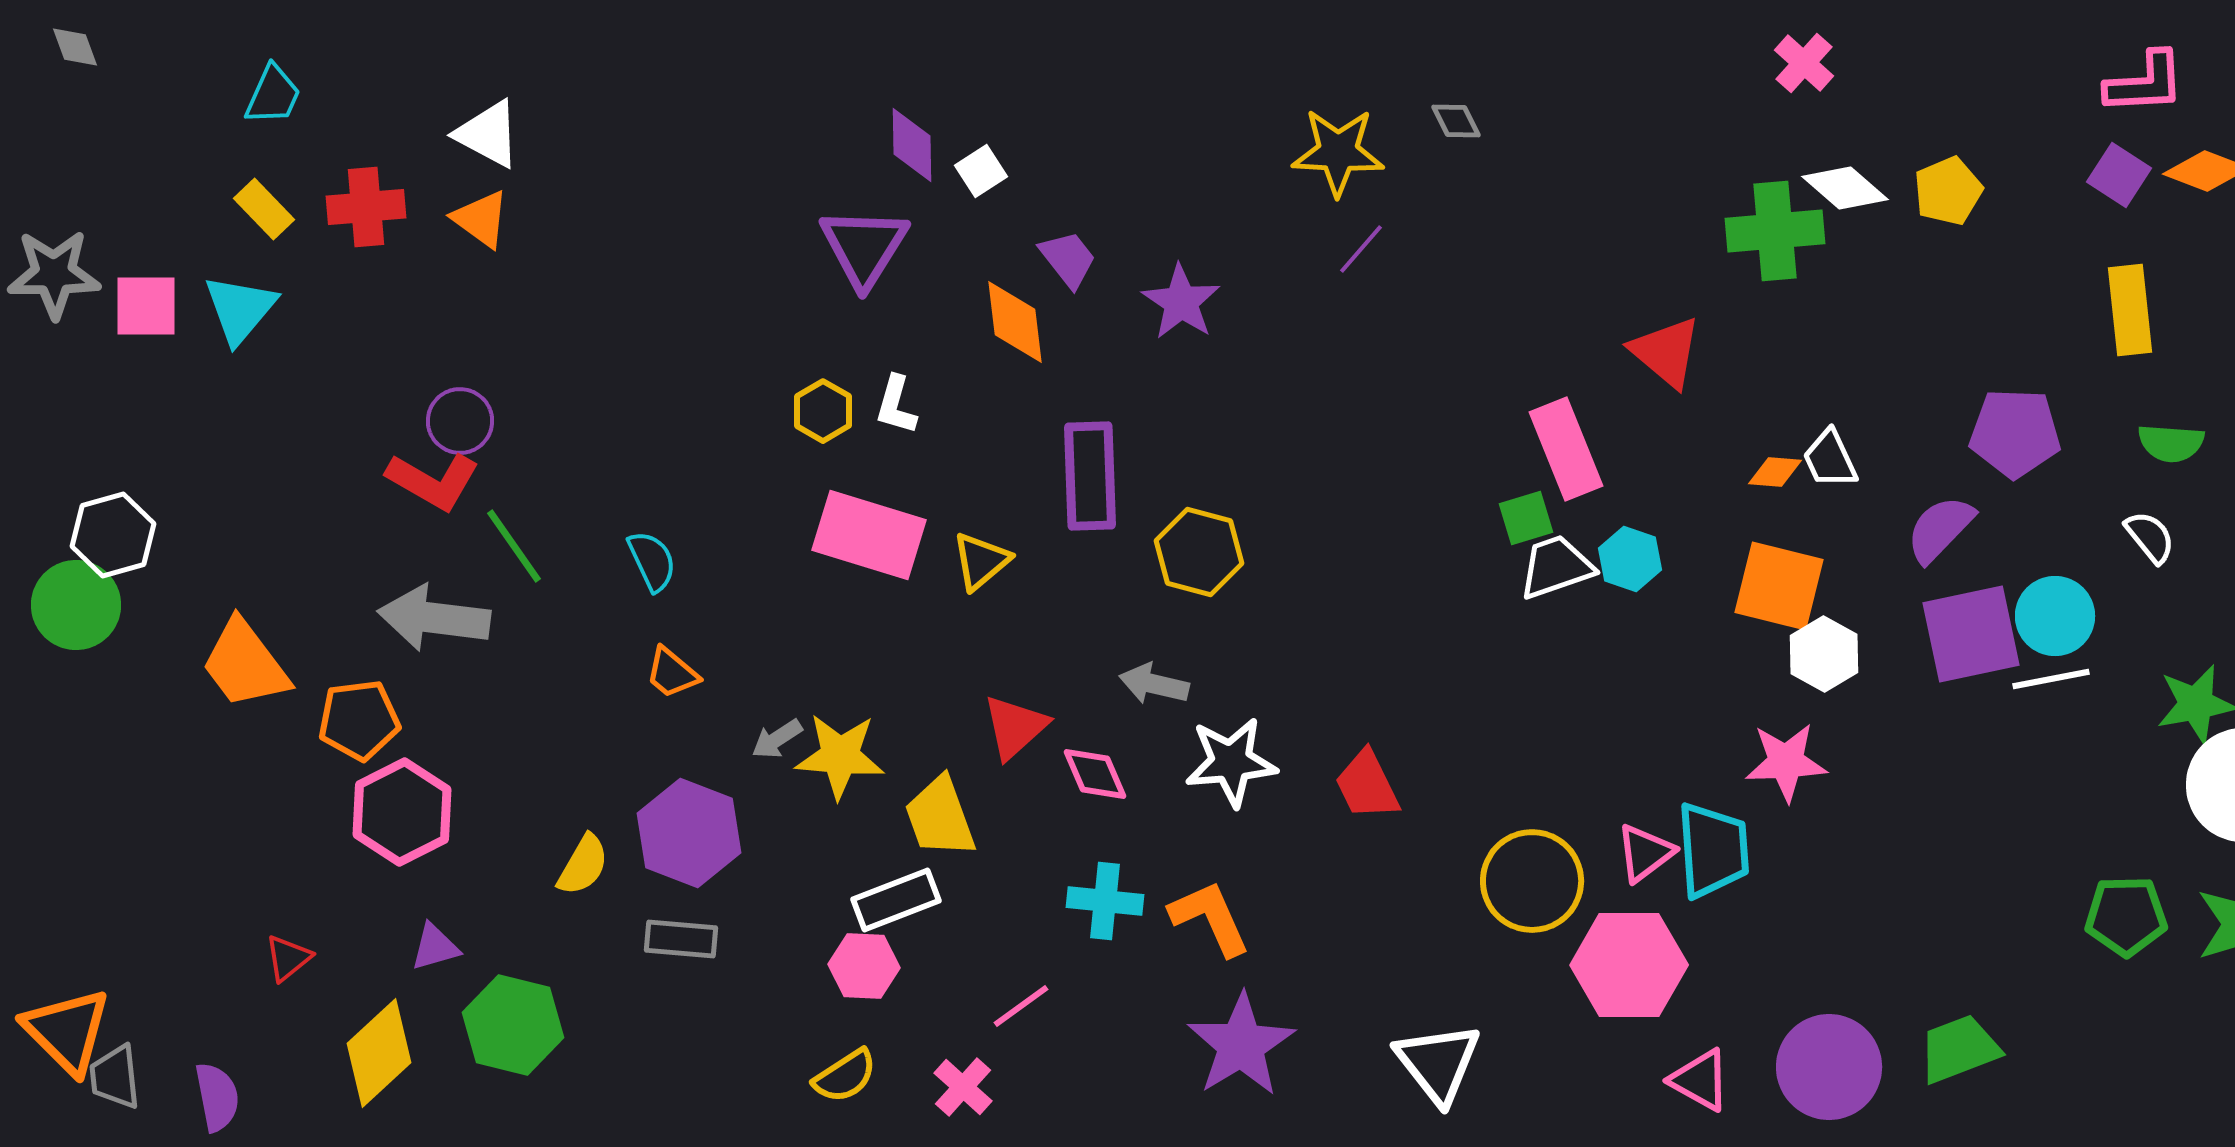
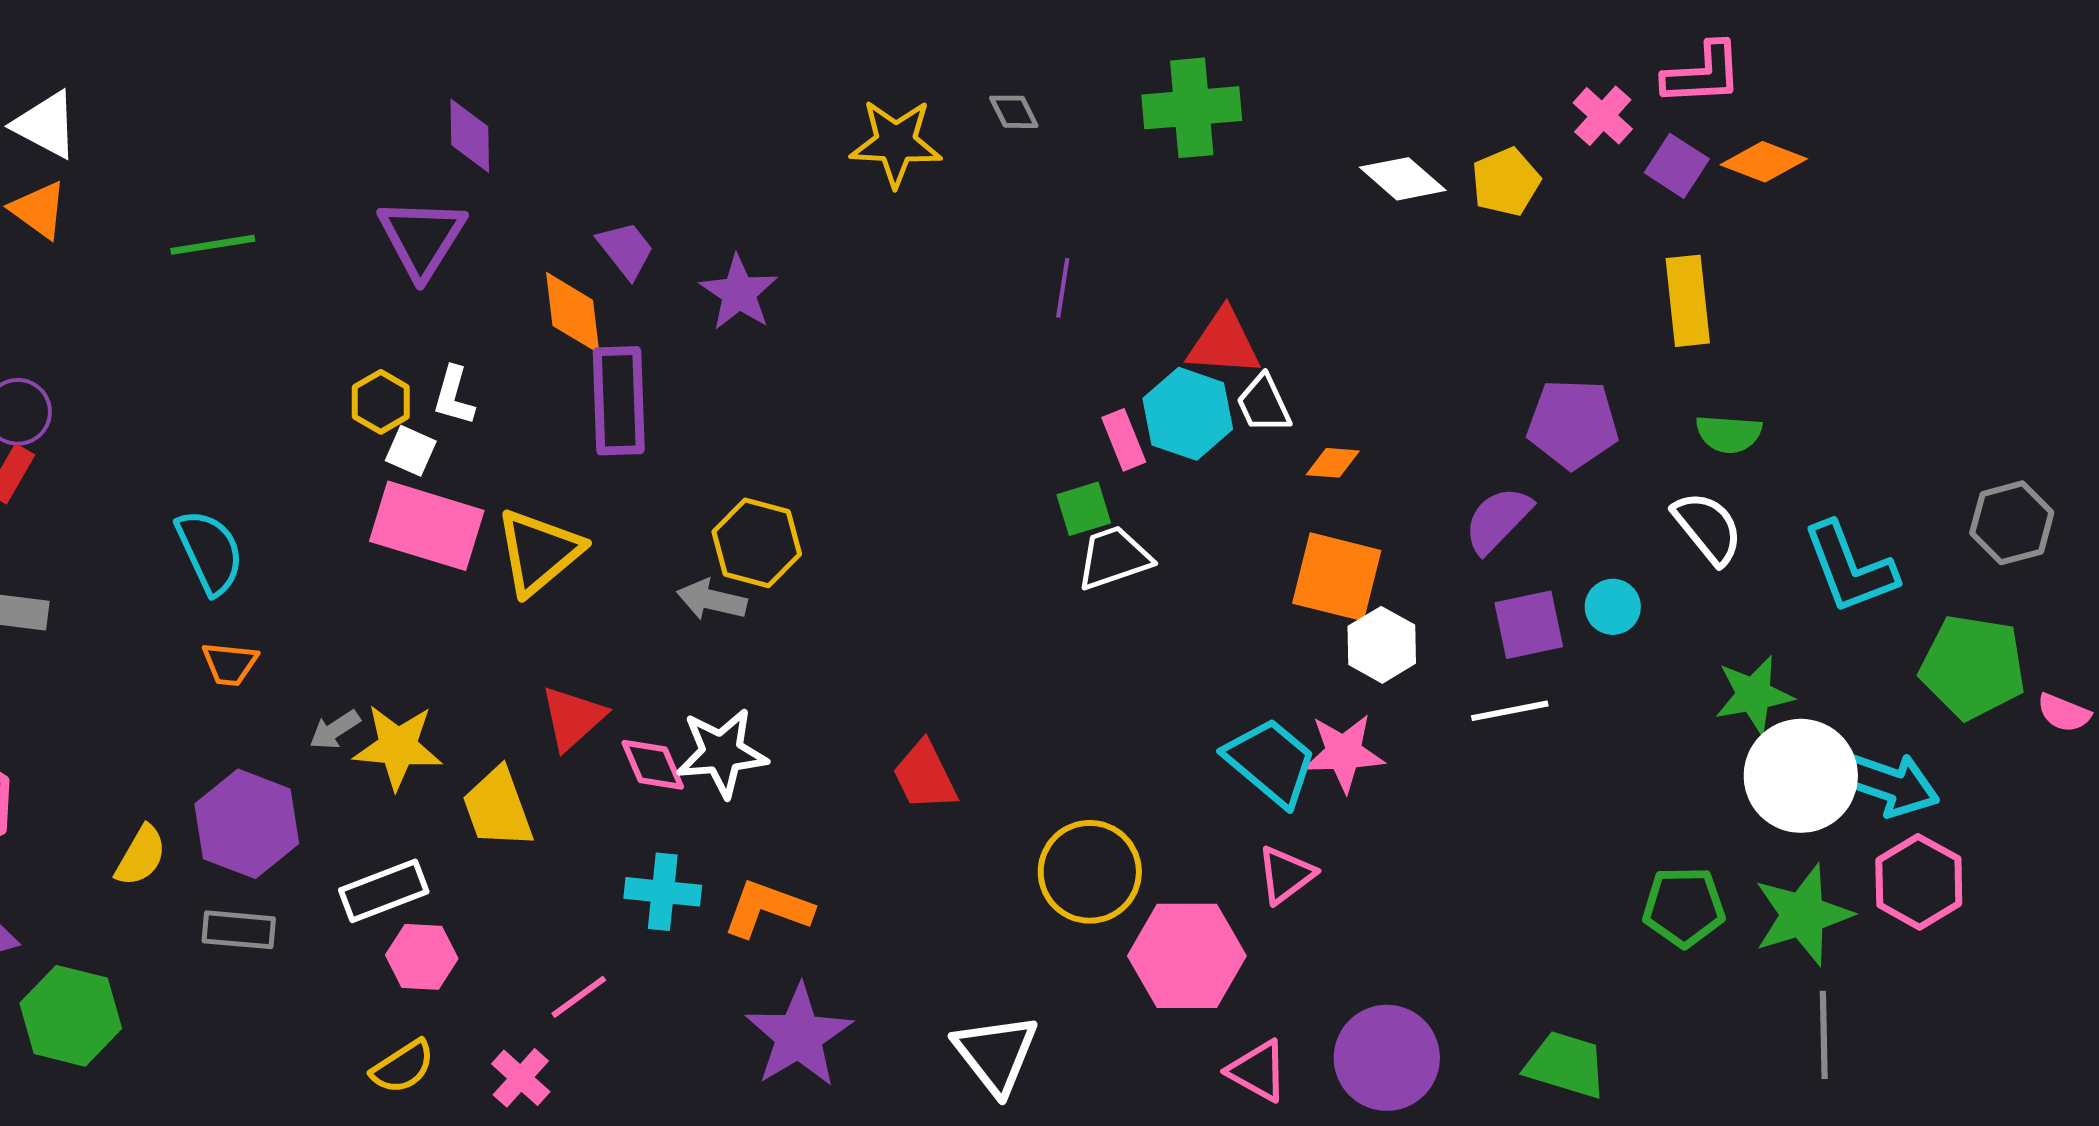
pink cross: (1804, 63) -> (1603, 116), moved
white square: (981, 171) -> (411, 451), moved, turned -33
green cross: (1775, 231) -> (1192, 108), moved
purple line: (1361, 249) -> (1063, 288), moved, turned -32
red triangle: (1666, 352) -> (1224, 343), turned -36
pink rectangle: (1566, 449) -> (1124, 440), size x0.6
white trapezoid: (1830, 459) -> (1264, 404), moved
purple rectangle: (1090, 476) -> (619, 401), moved
white semicircle: (2150, 537) -> (1708, 528), size x1.4
green line: (514, 546) -> (213, 245), moved, turned -64
cyan hexagon: (1630, 559) -> (1188, 414), moved, size x1.4
cyan semicircle: (652, 561) -> (210, 552), size x1.4
yellow triangle: (981, 561) -> (539, 552), size x1.5
cyan circle: (2055, 616) -> (1613, 607), size x0.7
purple square: (1971, 634) -> (1529, 625), size x0.7
orange trapezoid: (672, 673) -> (230, 664), turned -34
white line: (2051, 679) -> (1510, 711), moved
gray arrow: (1154, 684) -> (712, 600), moved
white star: (1231, 762) -> (722, 753), moved
cyan trapezoid: (1713, 850) -> (1271, 762), moved, turned -46
pink triangle: (1645, 853) -> (1286, 875), moved
white rectangle: (896, 900) -> (384, 891), moved
orange L-shape: (1210, 918) -> (768, 909), turned -46
green trapezoid: (1959, 1049) -> (1566, 1065), moved, turned 38

